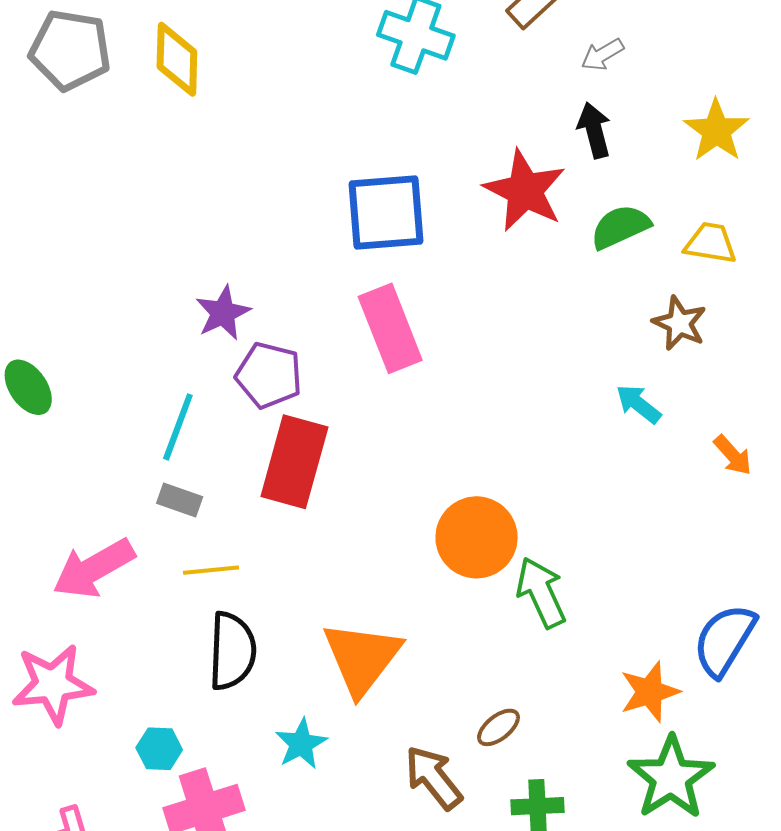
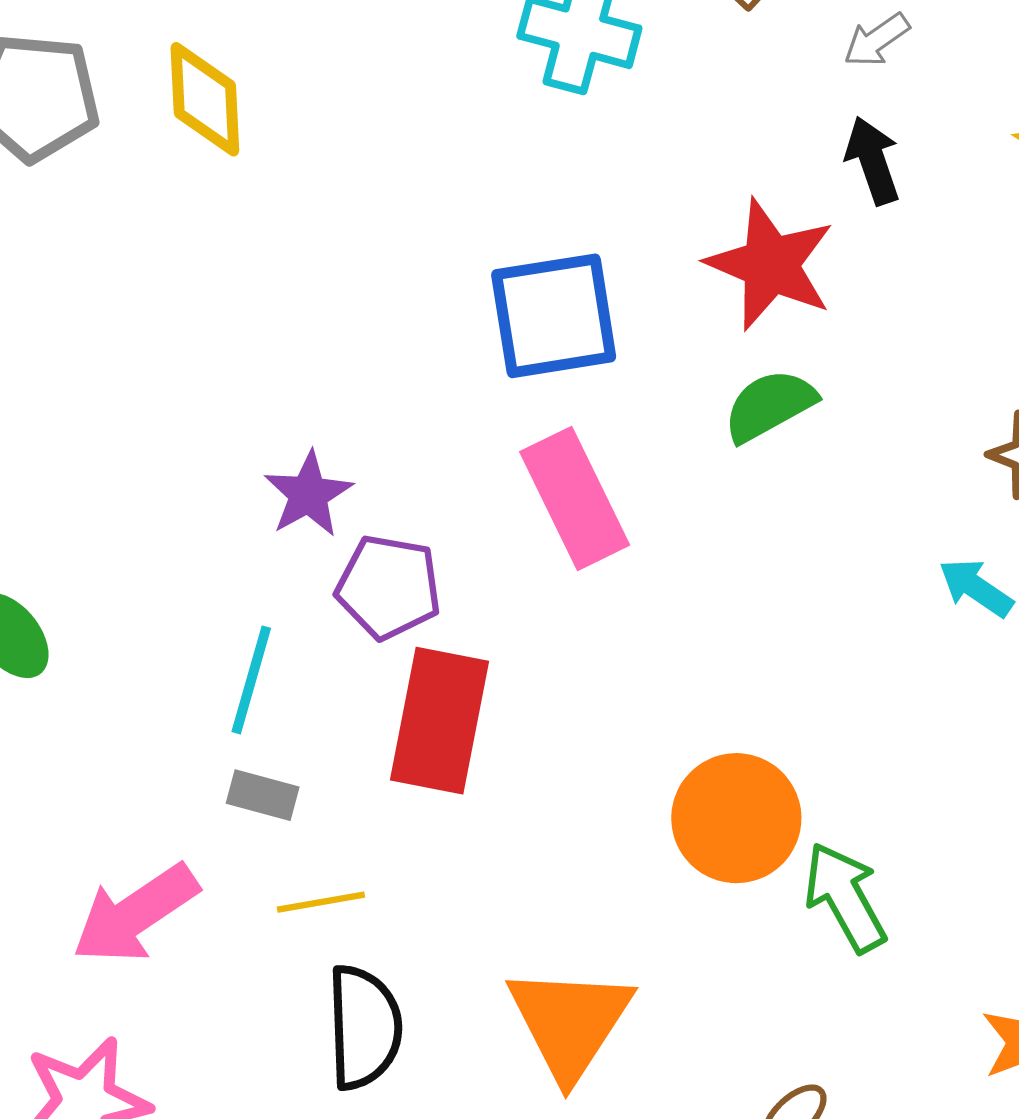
green semicircle: (620, 227) -> (770, 405), moved

